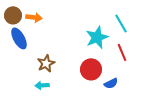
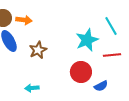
red line: (122, 52) -> (112, 55), turned -72
brown star: (46, 63) -> (38, 50), moved

